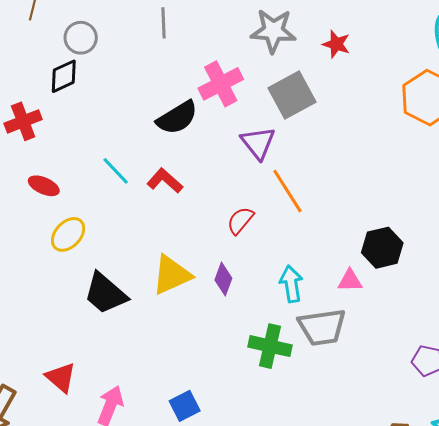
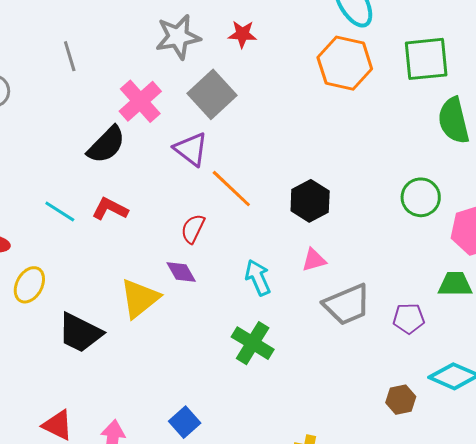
black hexagon: (382, 248) -> (310, 201), moved
purple diamond: (223, 279) -> (181, 272), moved, turned -36
gray trapezoid: (322, 327) -> (347, 305), moved
green cross: (270, 346) -> (253, 343), turned 33

